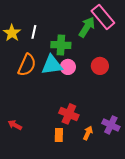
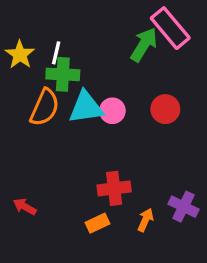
green cross: (61, 45) -> (63, 74), moved
red cross: (69, 114) -> (114, 188), turned -30
orange rectangle: (59, 135) -> (98, 223), turned 64

